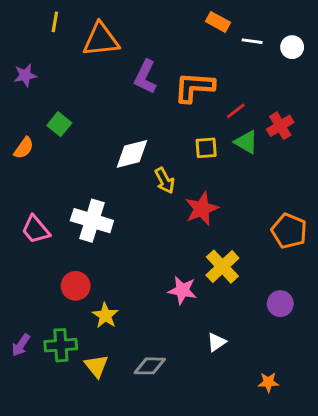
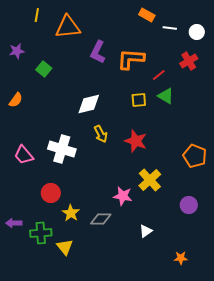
green square: (59, 124) -> (44, 69), moved
red cross: (280, 126) -> (189, 61), moved
yellow arrow: (165, 181) -> (101, 134), moved
red star: (202, 209) -> (136, 141), turned -30
purple arrow: (21, 345) -> (14, 223), moved, turned 56
gray diamond: (150, 366) -> (101, 219), moved

